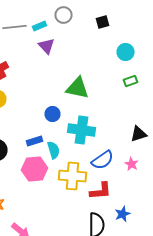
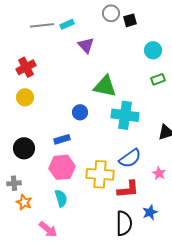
gray circle: (64, 15) -> (111, 13), moved
purple triangle: (46, 46) -> (86, 45), moved
cyan cross: (82, 130) -> (125, 115), moved
cyan semicircle: (54, 150) -> (61, 198), moved
pink star: (132, 164) -> (159, 173), moved

